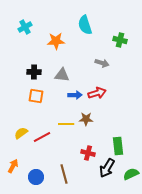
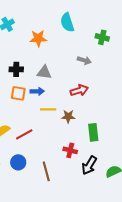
blue arrow: (75, 95) -> (37, 91), moved
yellow line: (66, 124) -> (48, 109), moved
green rectangle: (118, 146) -> (93, 132), moved
blue circle: (36, 177) -> (18, 162), moved

